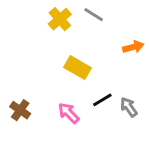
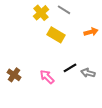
yellow rectangle: (77, 68) -> (56, 35), moved
gray arrow: (129, 107) -> (88, 73), turned -40

